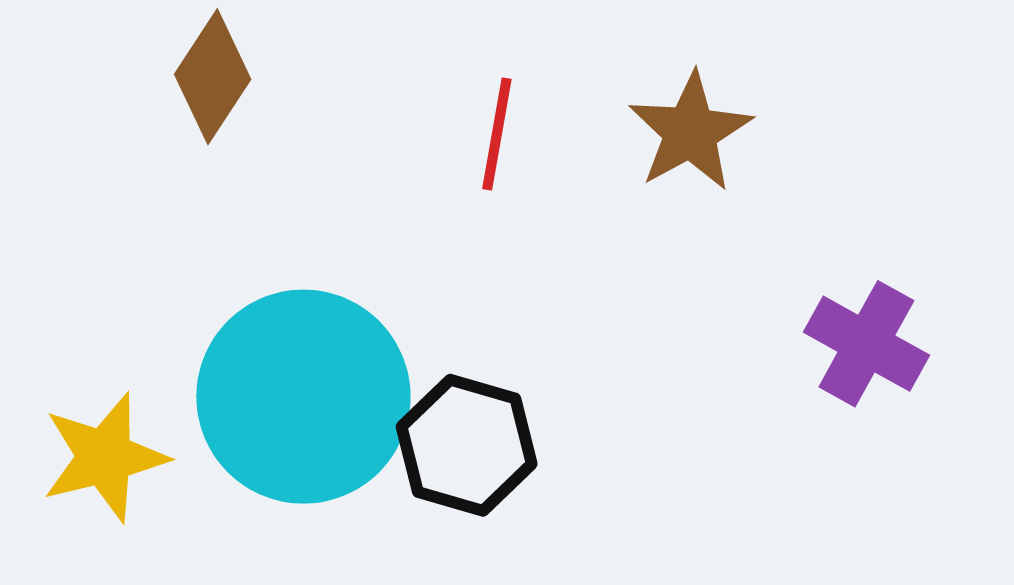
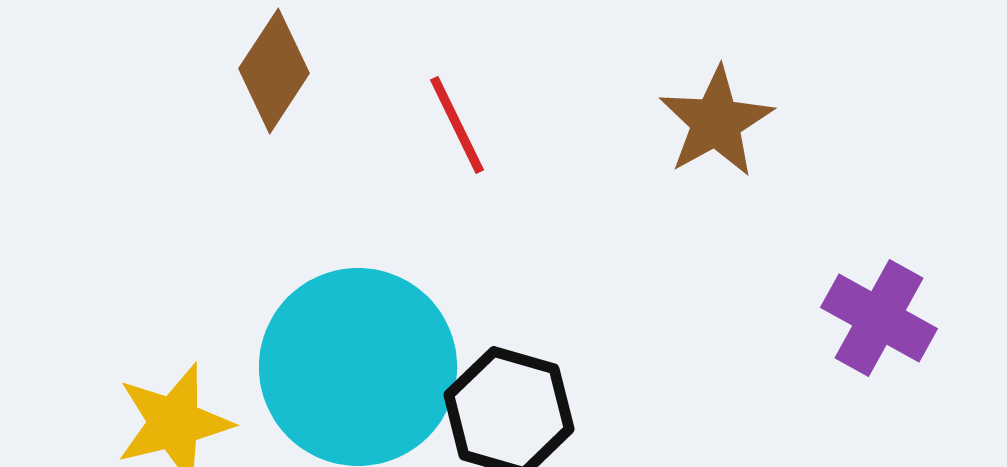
red line: (497, 134) -> (457, 125), moved, turned -36

